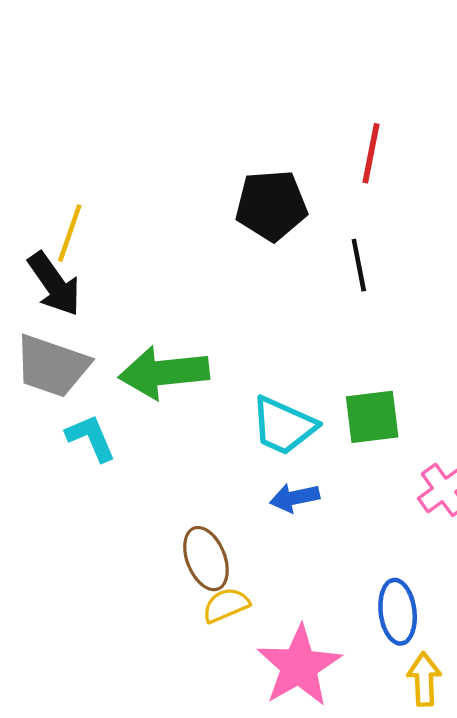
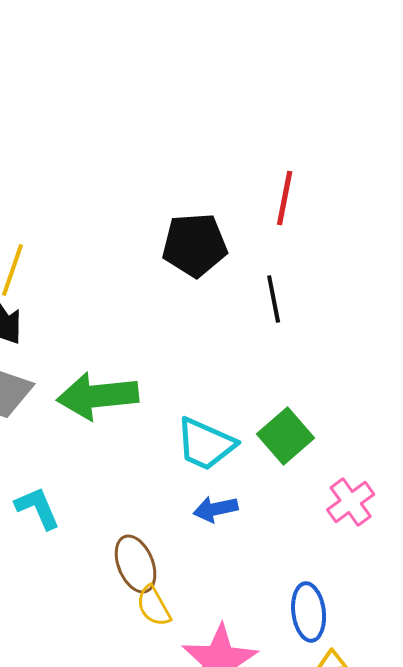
green square: (372, 417) -> (286, 436), turned -34
cyan L-shape: (91, 438) -> (38, 508), moved
yellow semicircle: (226, 605) -> (154, 606), turned -96

